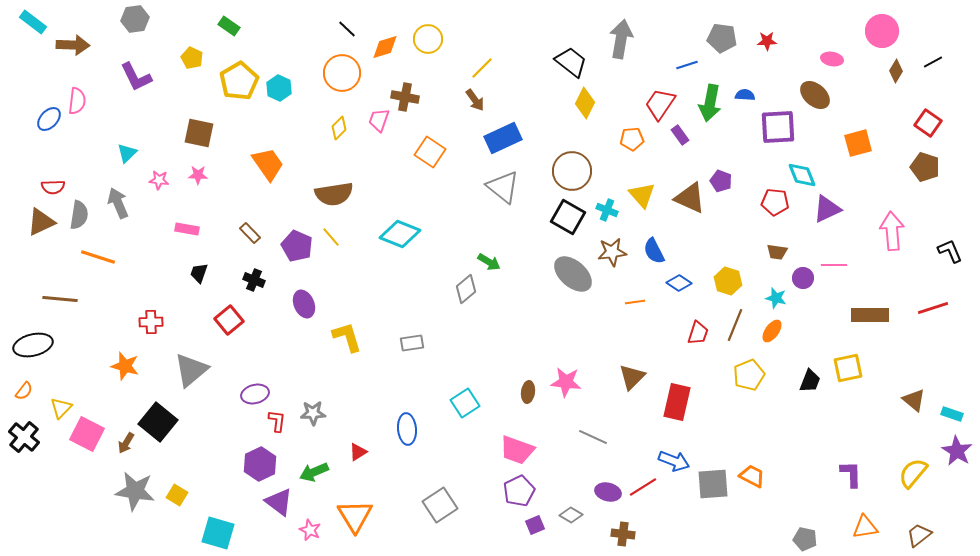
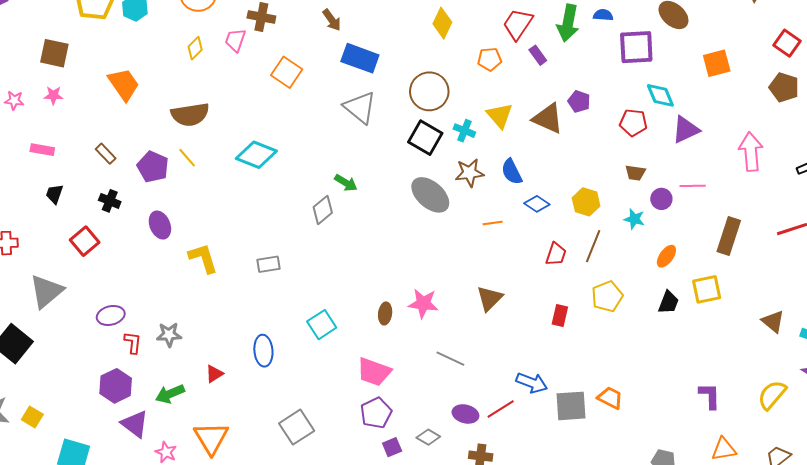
blue rectangle: (503, 138) -> (360, 58), turned 45
brown rectangle: (870, 315) -> (729, 236), turned -72
orange ellipse: (772, 331) -> (666, 256), moved
red rectangle: (677, 402) -> (560, 315), moved, size x0.6

